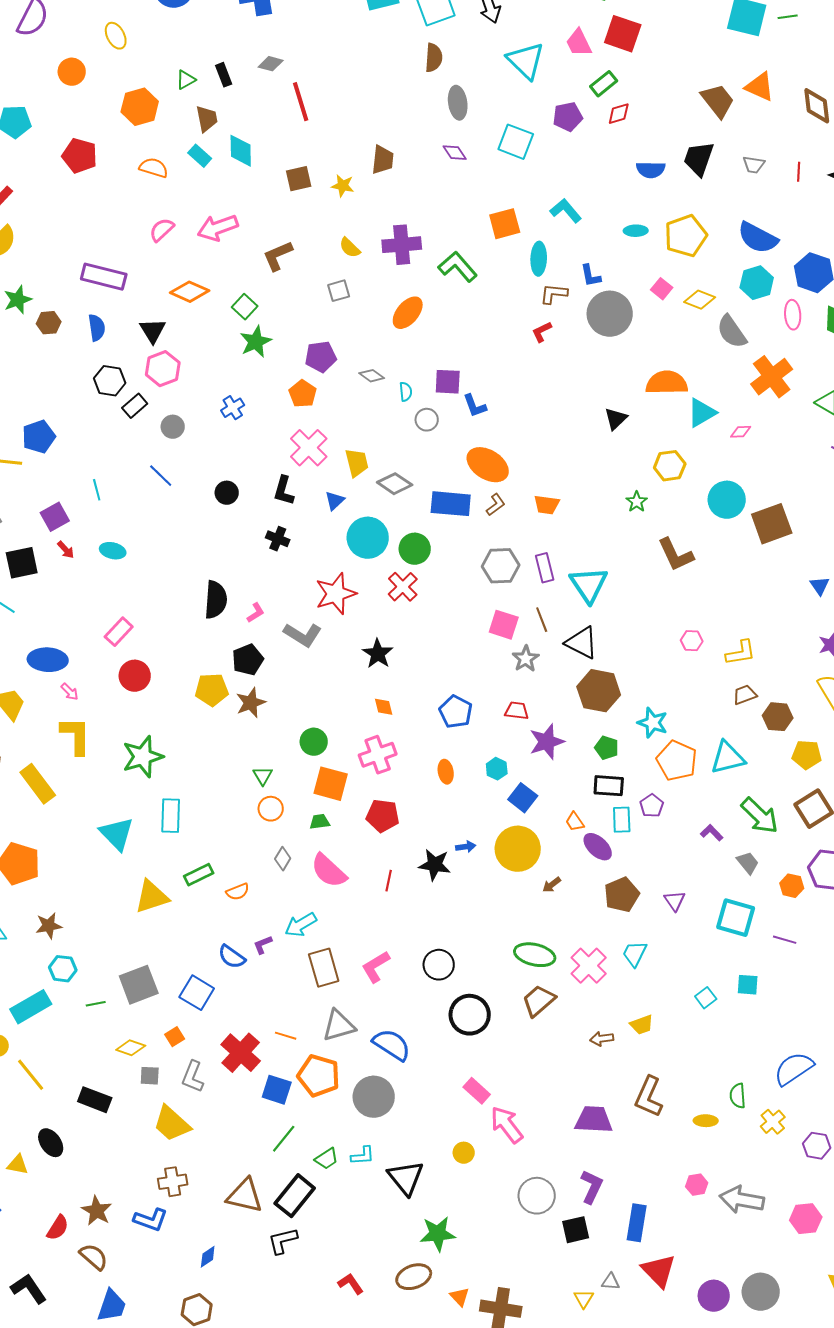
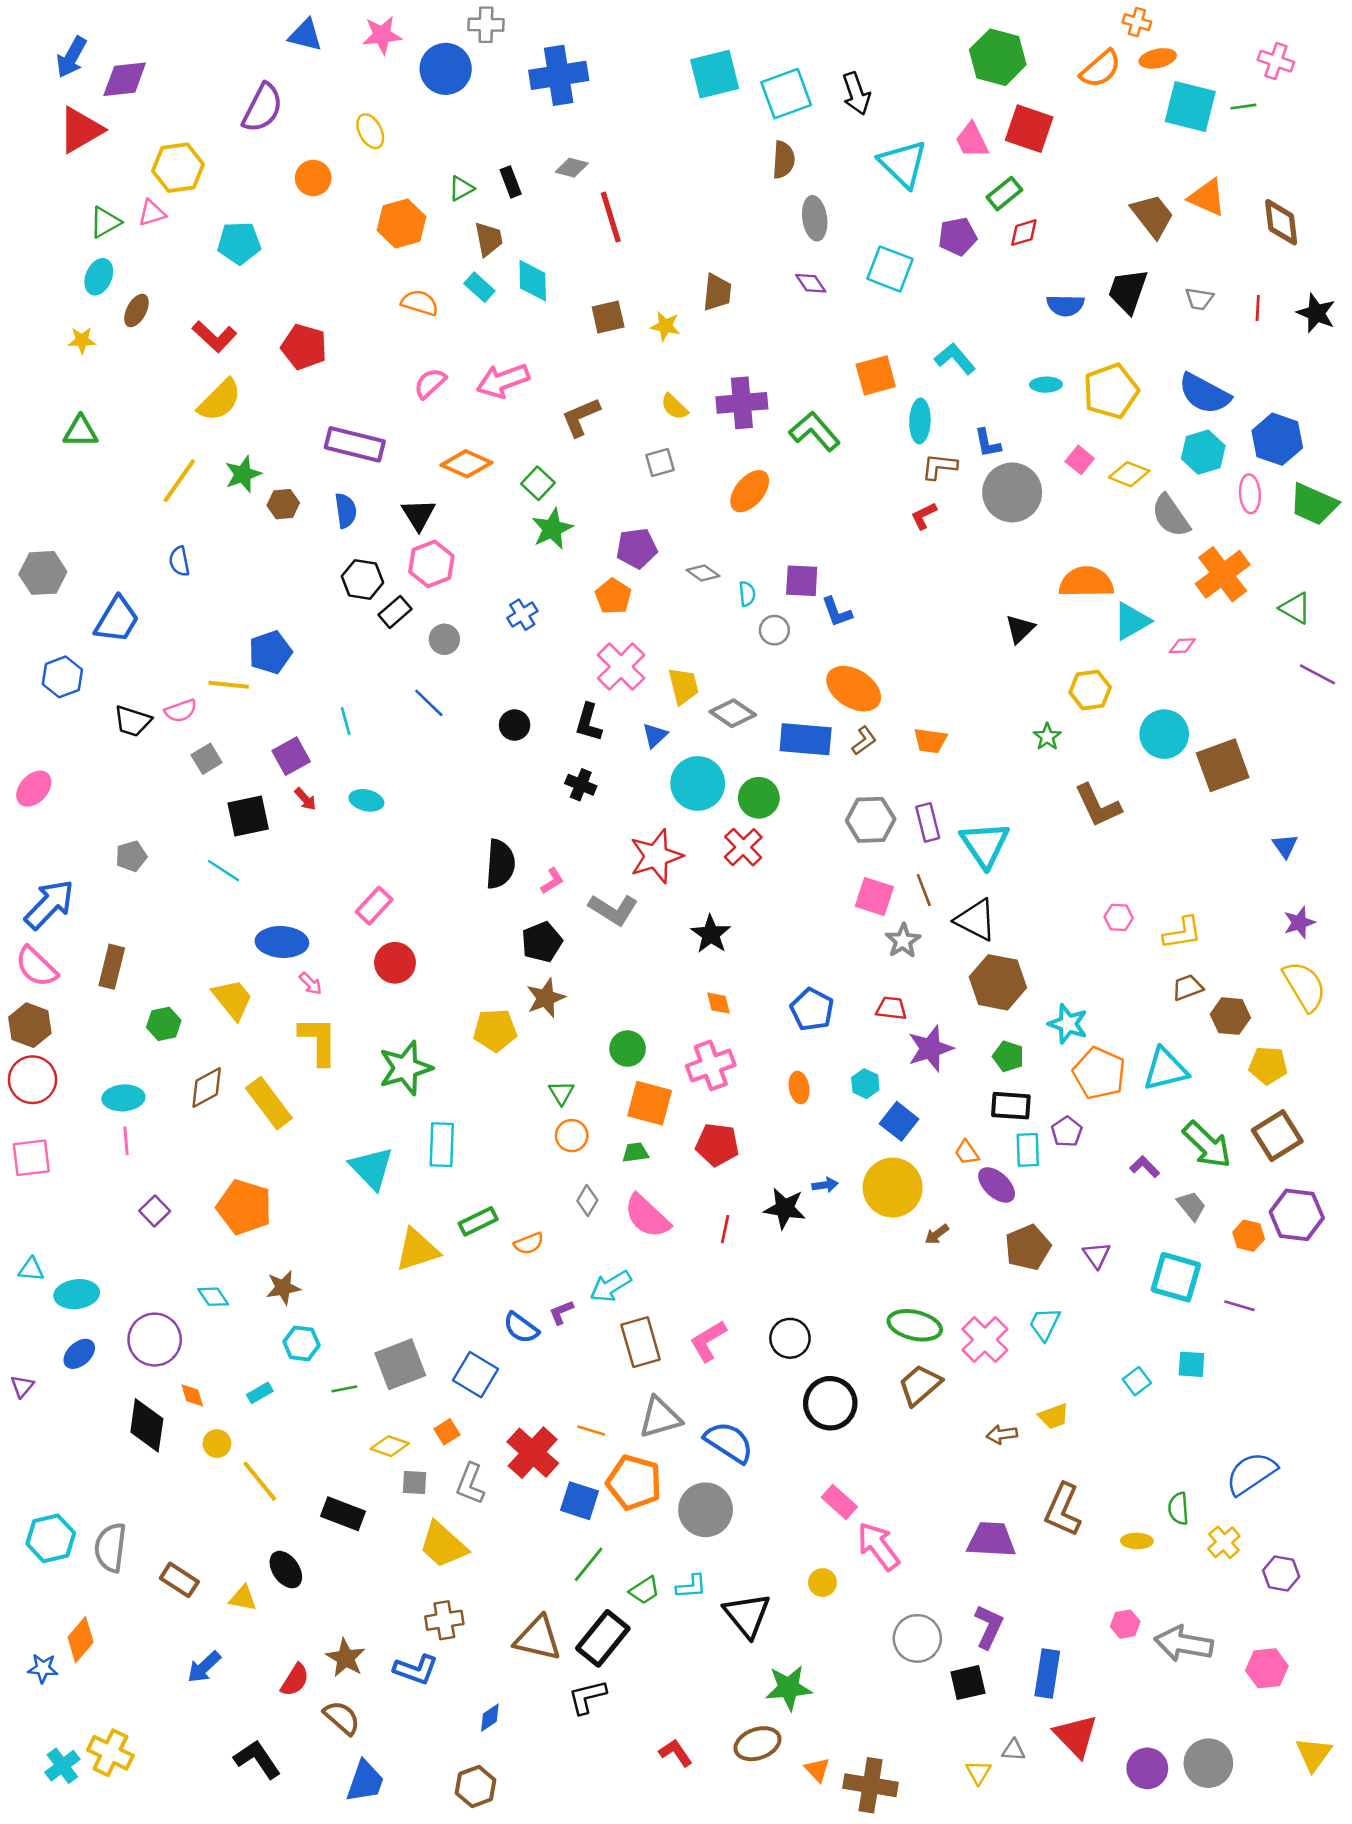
red pentagon: (80, 156) -> (304, 347), moved
yellow pentagon: (212, 690) -> (495, 1030), moved
cyan rectangle: (31, 1007) -> (260, 1393), size x0.5

